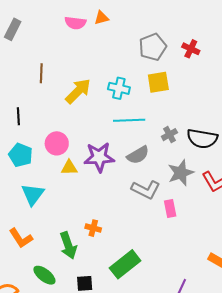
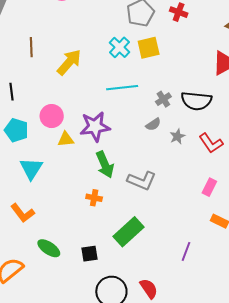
cyan cross: (119, 88) -> (120, 47), moved, turned 35
gray semicircle: (138, 155) -> (153, 124), moved, size x0.7
gray star: (181, 173) -> (177, 136), size x0.6
gray L-shape: (146, 190) -> (142, 181), moved
pink rectangle: (170, 209) -> (209, 187), moved, turned 42
green arrow: (68, 245) -> (105, 165), moved

